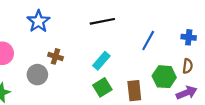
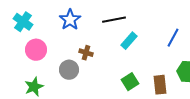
black line: (102, 21) -> (114, 20), moved
cyan rectangle: (101, 61) -> (129, 41), moved

